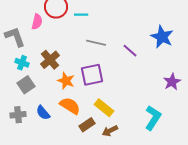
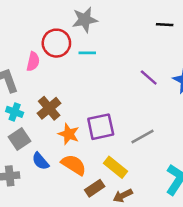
gray line: (96, 43) -> (143, 137), moved, turned -42
purple line: (130, 51) -> (149, 77), moved
blue semicircle: (43, 113) -> (40, 161), moved

